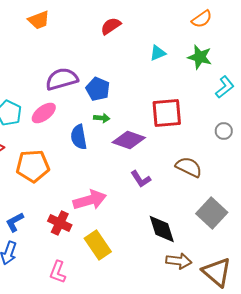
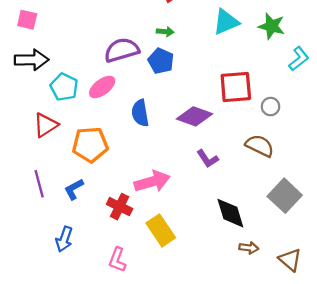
cyan triangle: (158, 53) -> (226, 22), size x1.5
green arrow: (102, 118) -> (165, 32), moved
gray circle: (224, 131) -> (271, 107), moved
blue L-shape: (15, 222) -> (74, 189), moved
brown arrow: (179, 261) -> (249, 248), size x0.7
brown triangle: (217, 272) -> (290, 260), size x0.7

